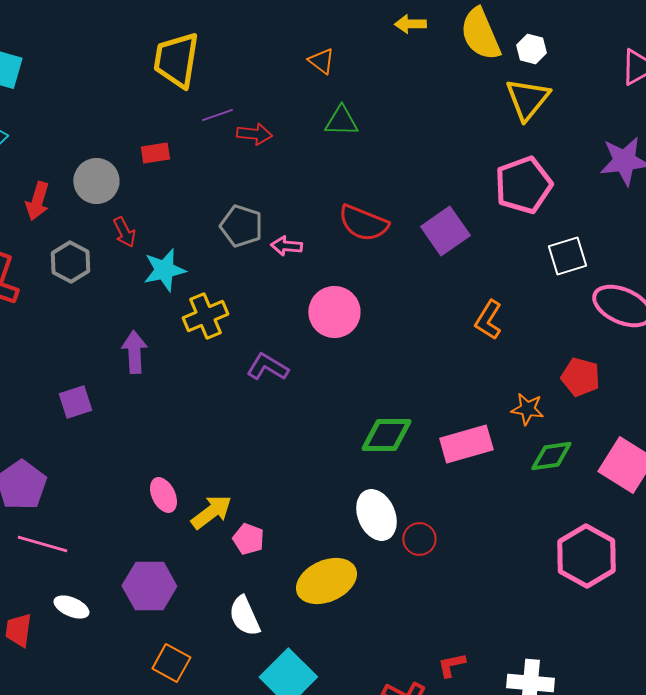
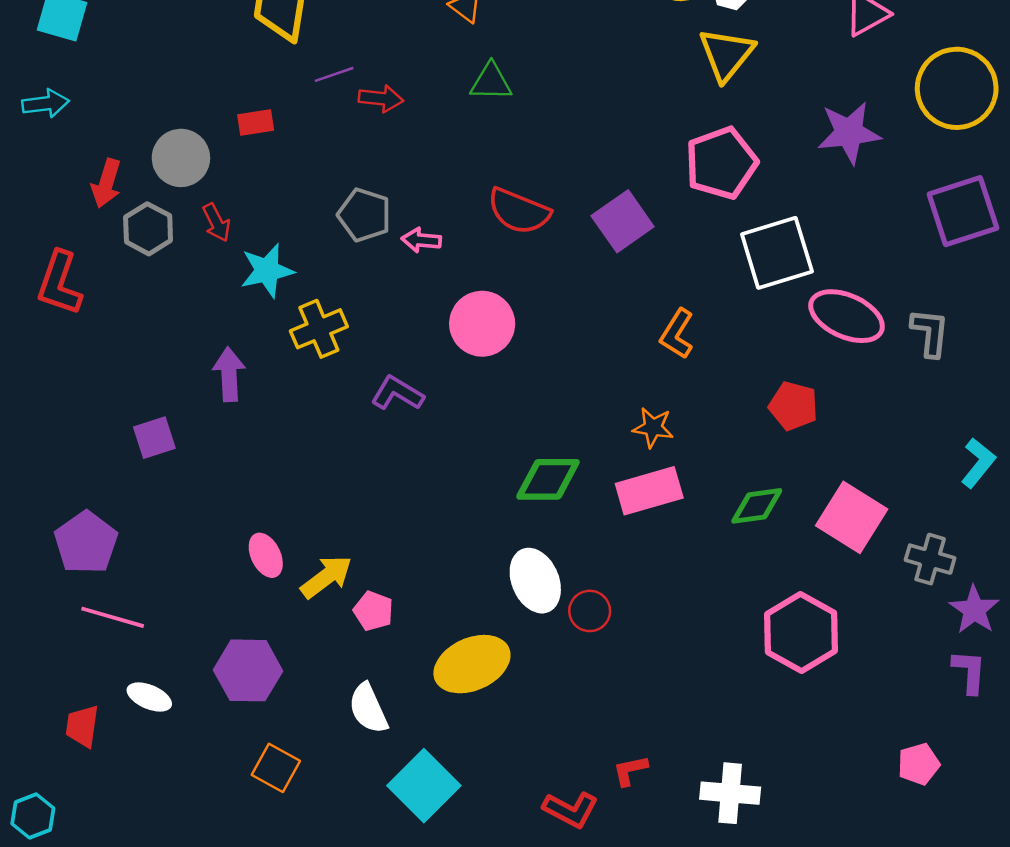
white square: (567, 256) -> (777, 253), size x1.5
gray hexagon: (70, 262) -> (148, 229), moved
orange star: (527, 409) -> (653, 427), moved

